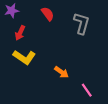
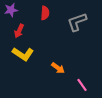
red semicircle: (48, 14) -> (45, 13), turned 40
gray L-shape: (82, 23) -> (77, 22), turned -125

